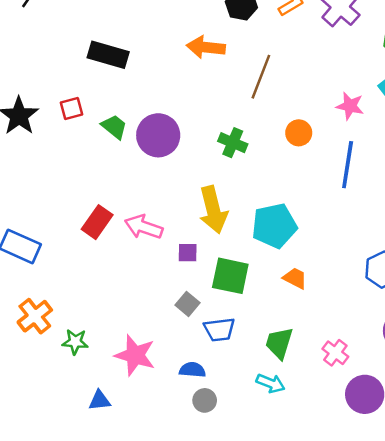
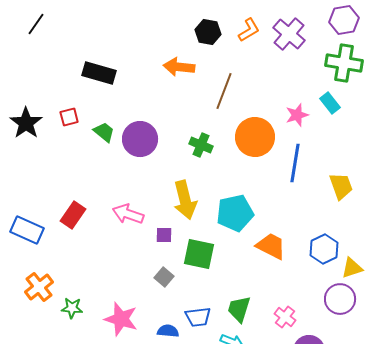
pink star: (350, 106) -> (297, 115), turned -30
orange circle: (299, 133) -> (255, 137), size x1.8
red rectangle: (97, 222) -> (73, 215), moved
orange trapezoid: (295, 278) -> (271, 246), moved, size x1.5
blue trapezoid: (219, 330) -> (198, 317), moved

